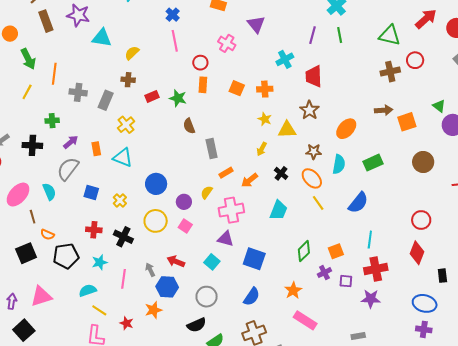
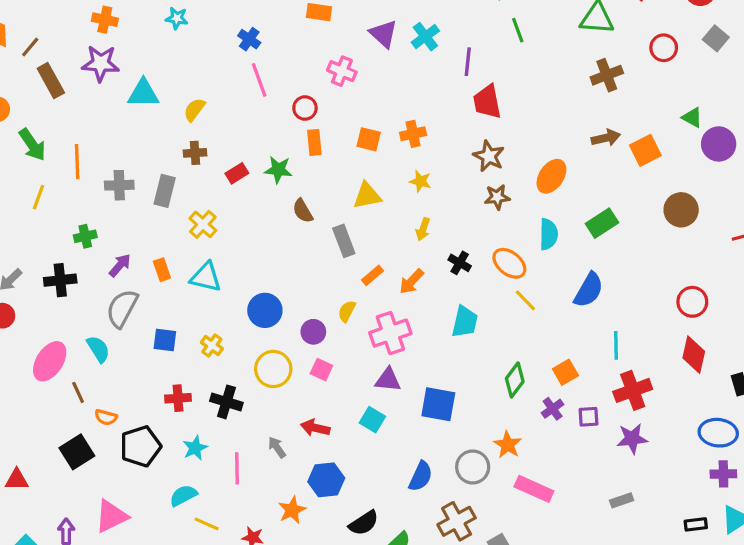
purple line: (313, 35) -> (468, 62), moved
cyan cross: (285, 59) -> (425, 37), moved
red circle: (415, 60) -> (664, 48), moved
yellow triangle: (287, 130) -> (367, 196), moved
brown star: (314, 152) -> (497, 197), moved
blue hexagon: (167, 287) -> (326, 480), moved
gray circle: (207, 297) -> (473, 467), moved
blue semicircle: (252, 297) -> (421, 476), moved

